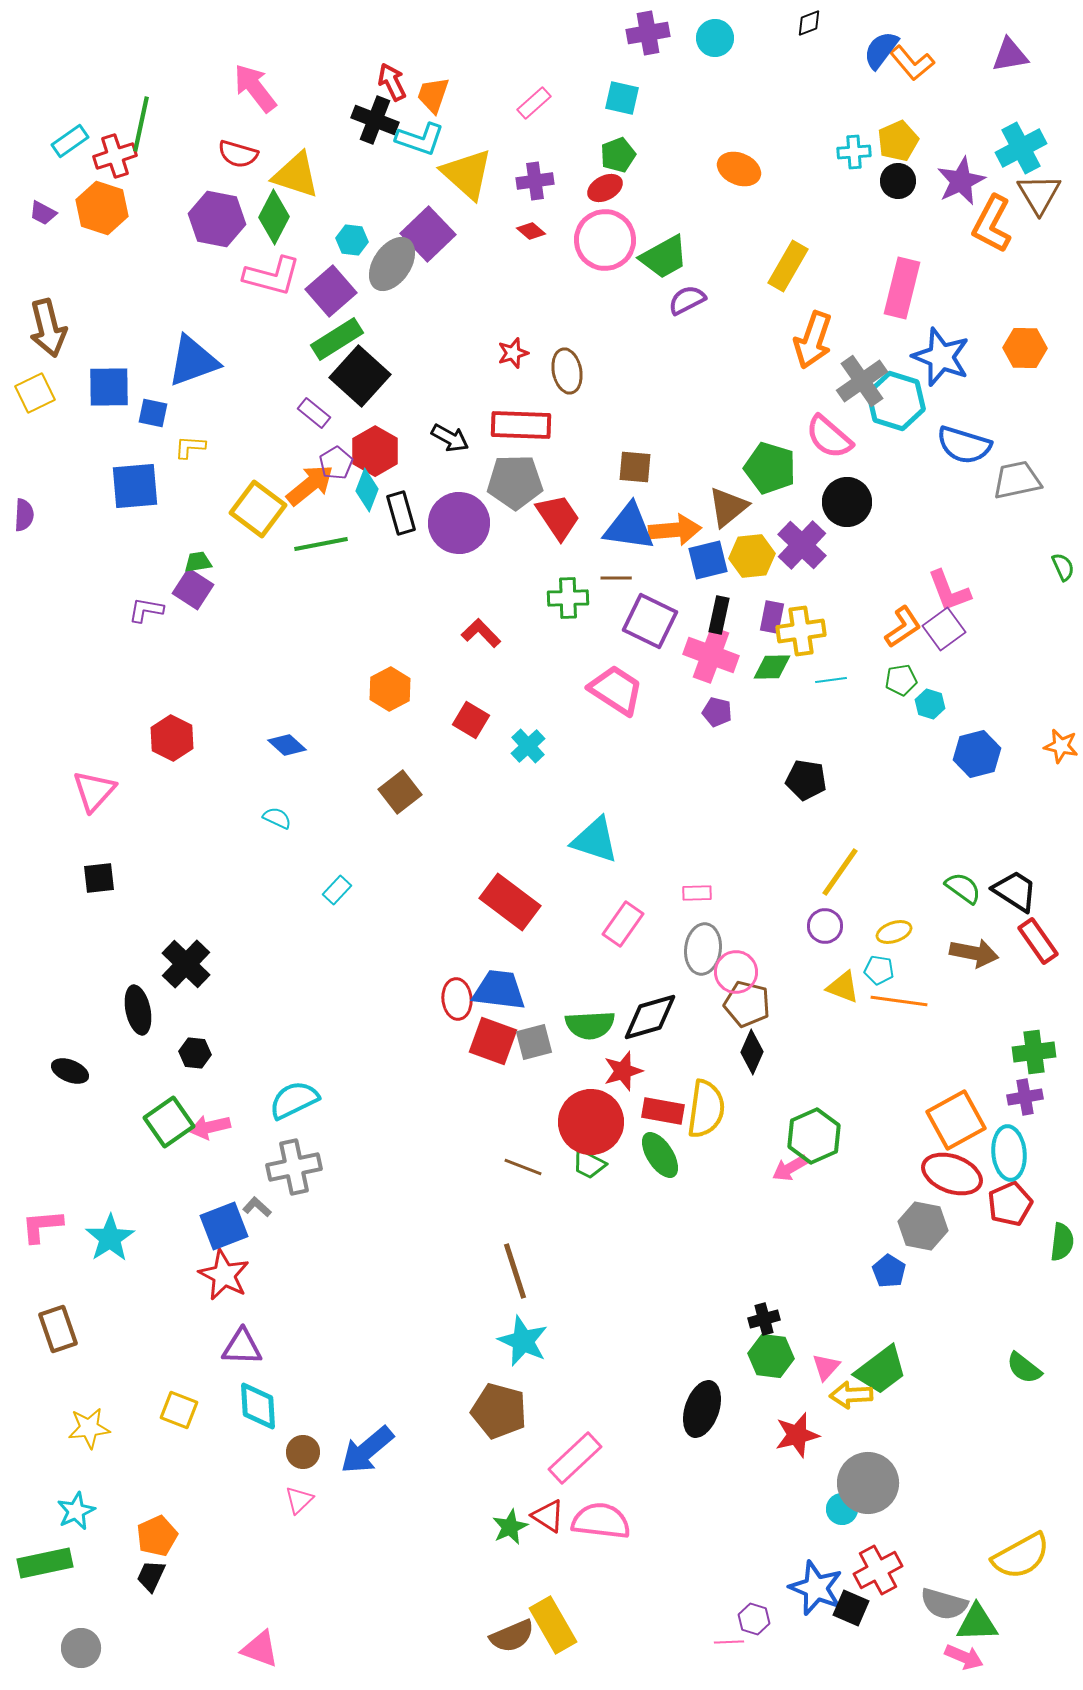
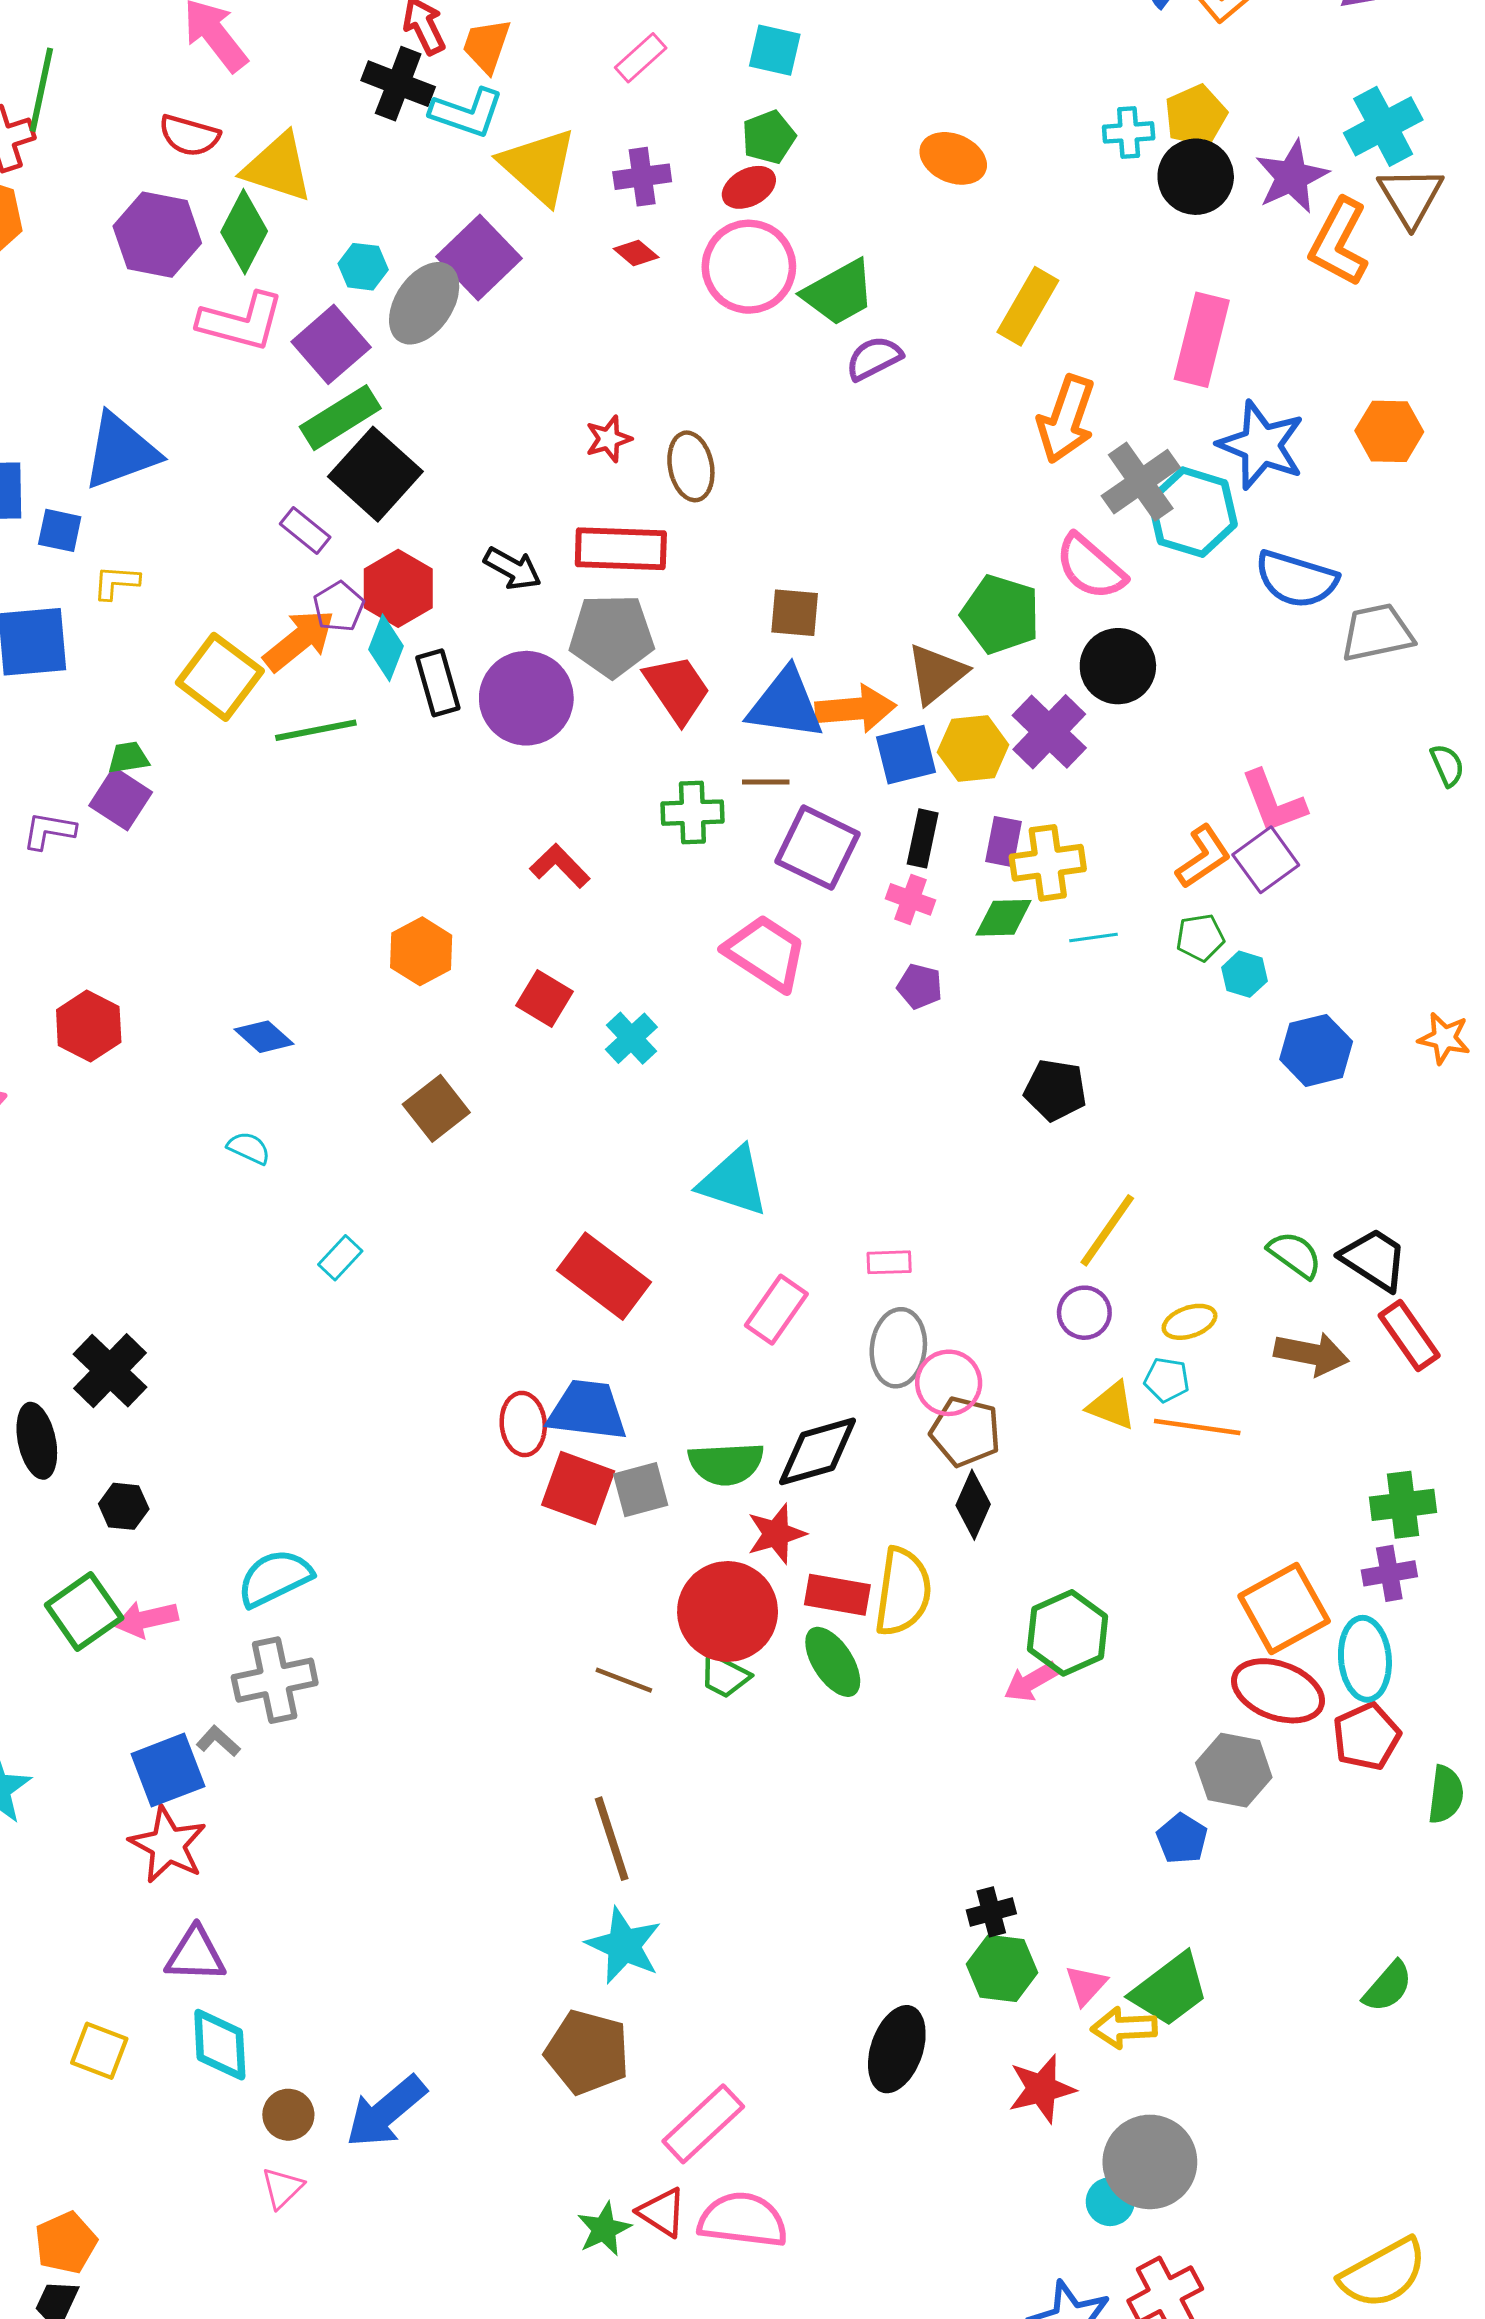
black circle: (898, 181) -> (1196, 177), size x1.4
pink cross: (711, 655) -> (911, 899), size x0.6
green semicircle: (1024, 1368) -> (1388, 1987), turned -87

